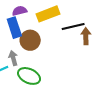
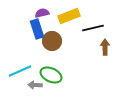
brown arrow: (86, 36) -> (105, 47), moved
gray arrow: (13, 58) -> (35, 85), moved, turned -72

